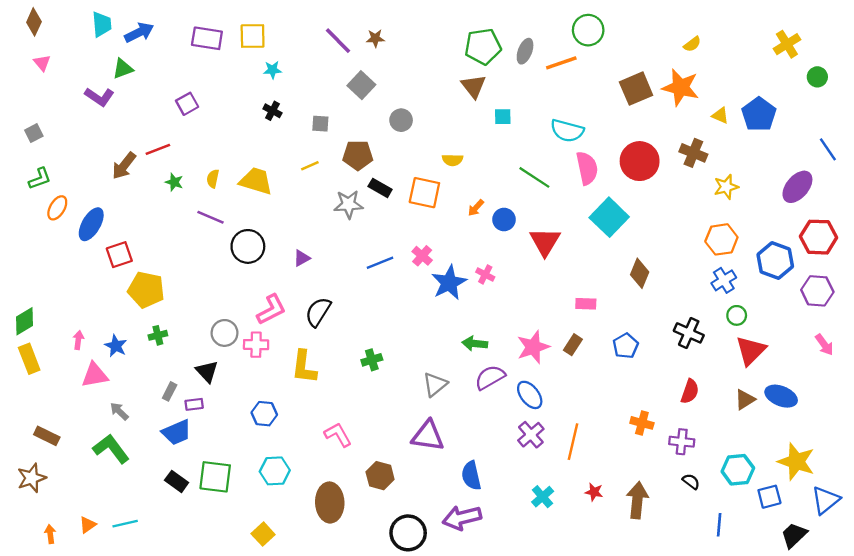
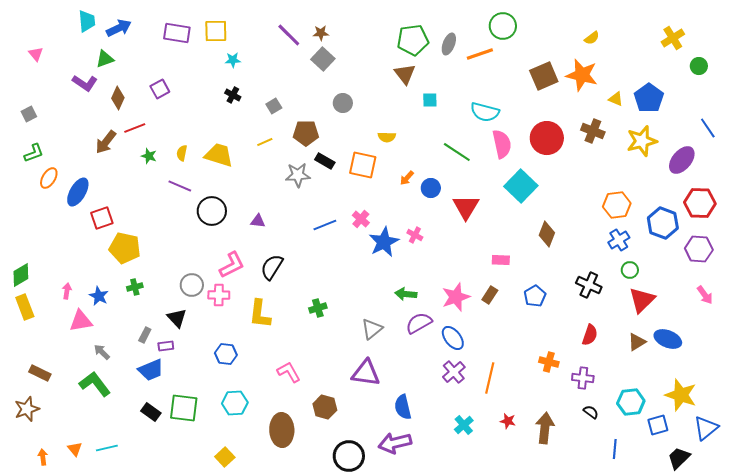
brown diamond: (34, 22) -> (118, 98), moved
gray square: (361, 85) -> (323, 59), moved
gray square: (320, 124) -> (274, 106), turned -35
yellow star: (726, 187) -> (642, 141), moved, size x1.4
purple triangle: (302, 258) -> (258, 221), turned 35
orange triangle: (88, 525) -> (75, 449), turned -35

